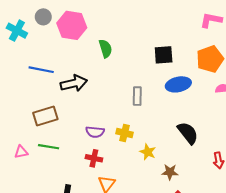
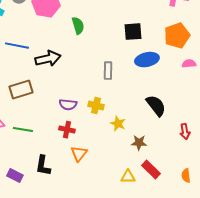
green line: (49, 147) -> (23, 130), moved

